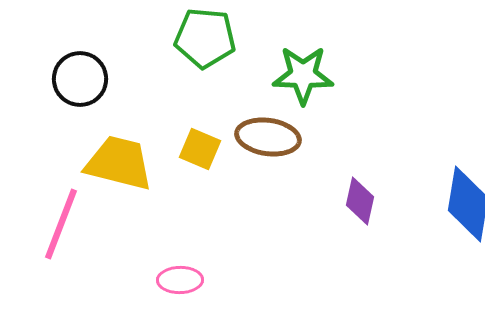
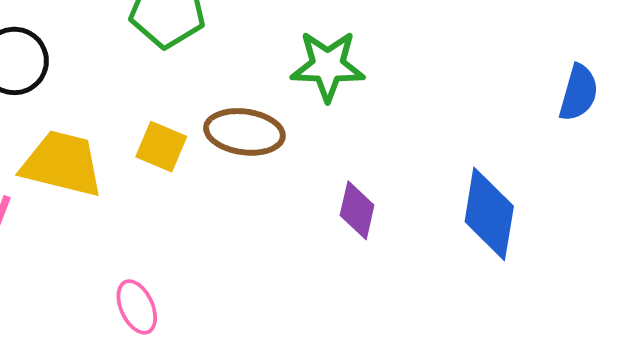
green star: (303, 75) -> (328, 66), moved
pink ellipse: (180, 280) -> (137, 307), turned 66

